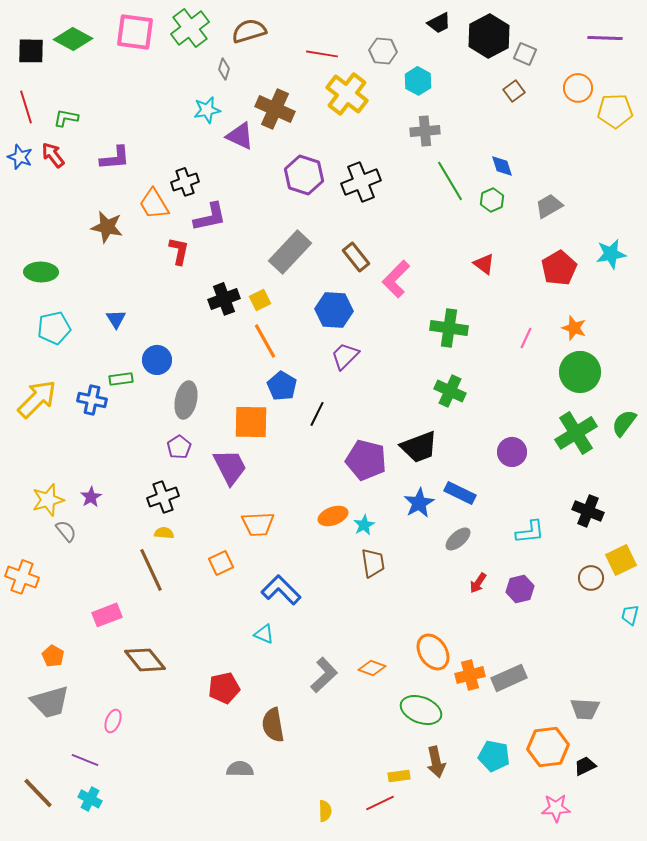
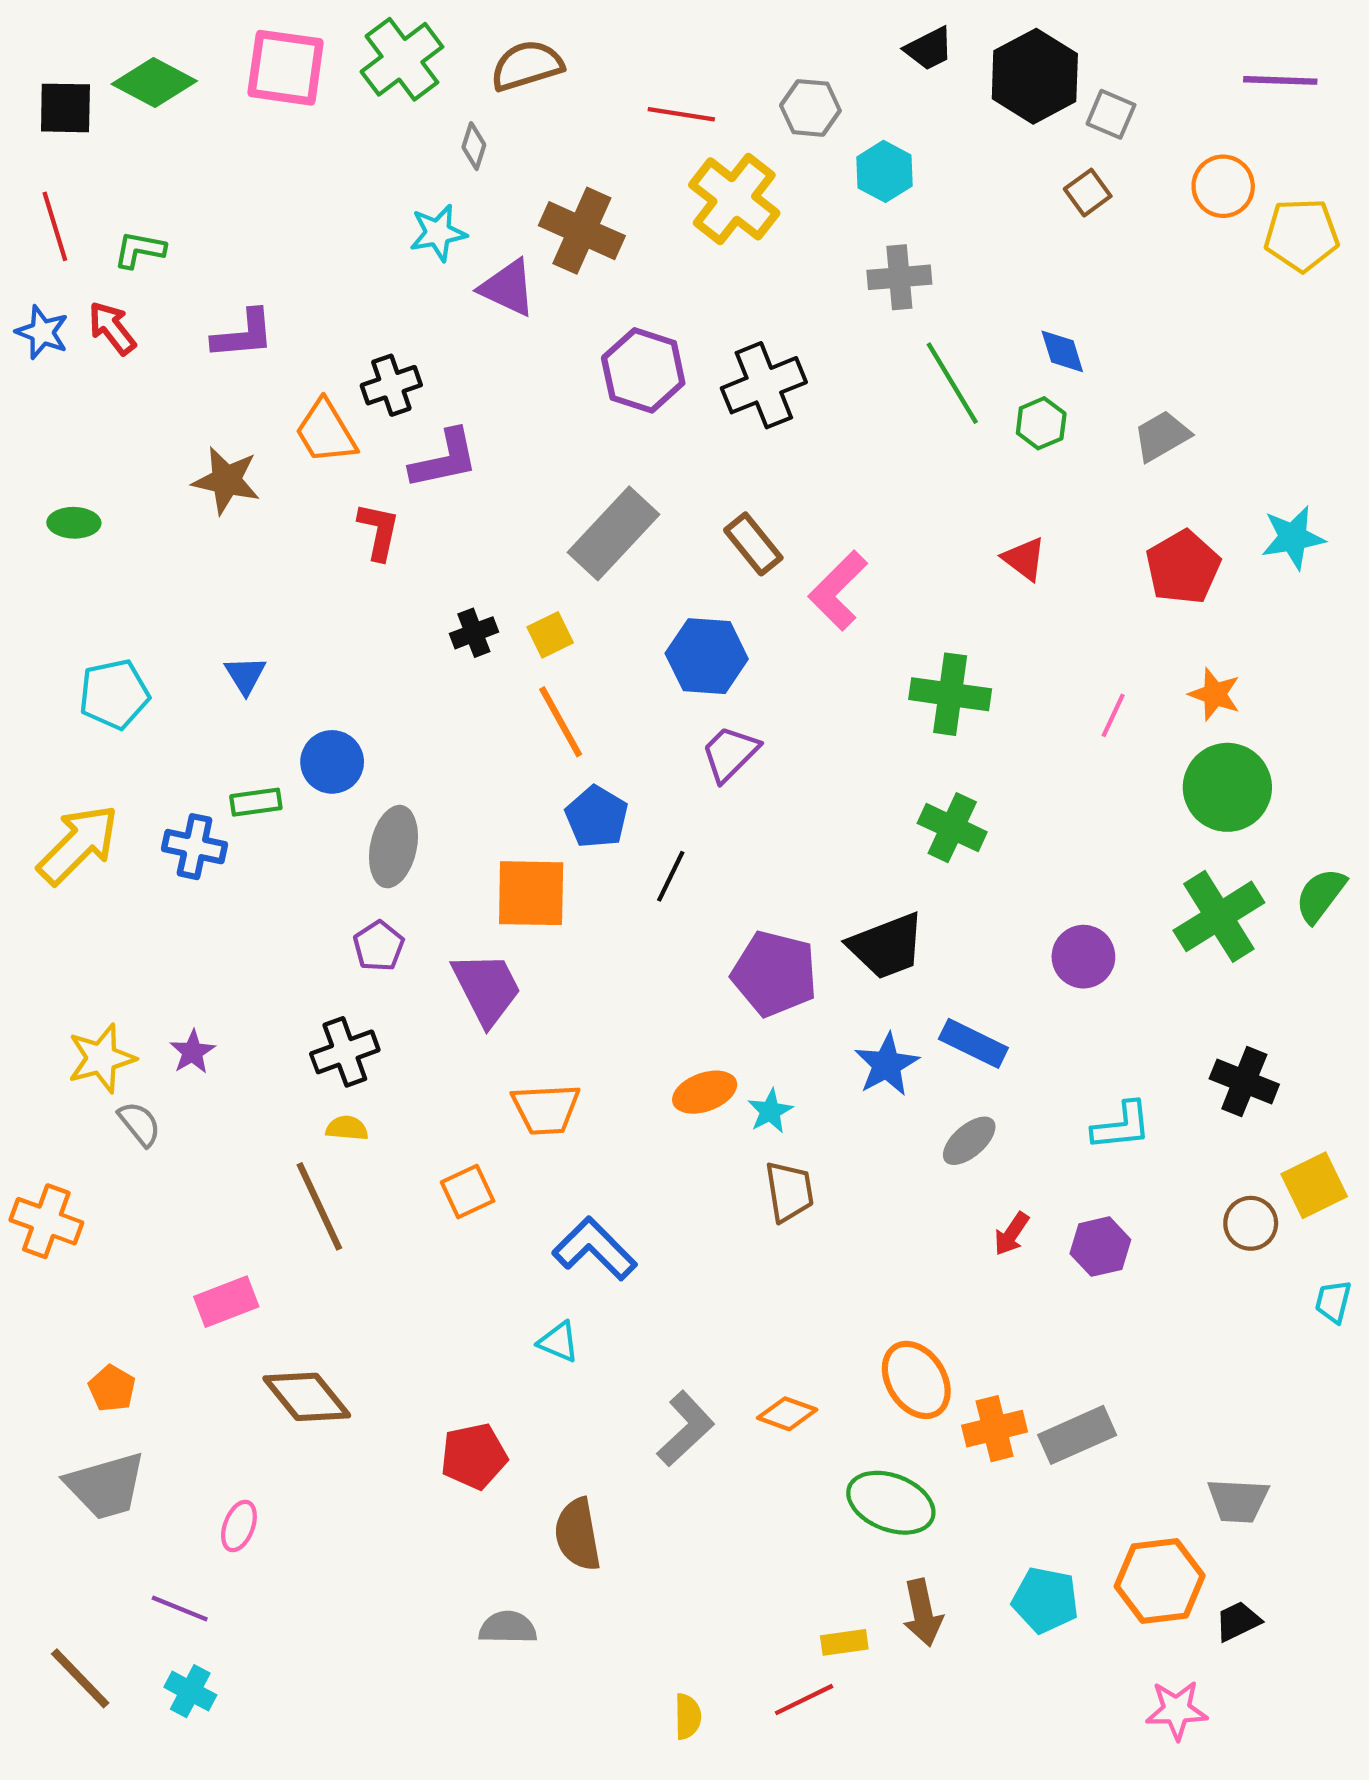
green ellipse: (41, 272) -> (74, 523), moved, size x0.7
black cross: (224, 299) -> (474, 633), size x0.7

